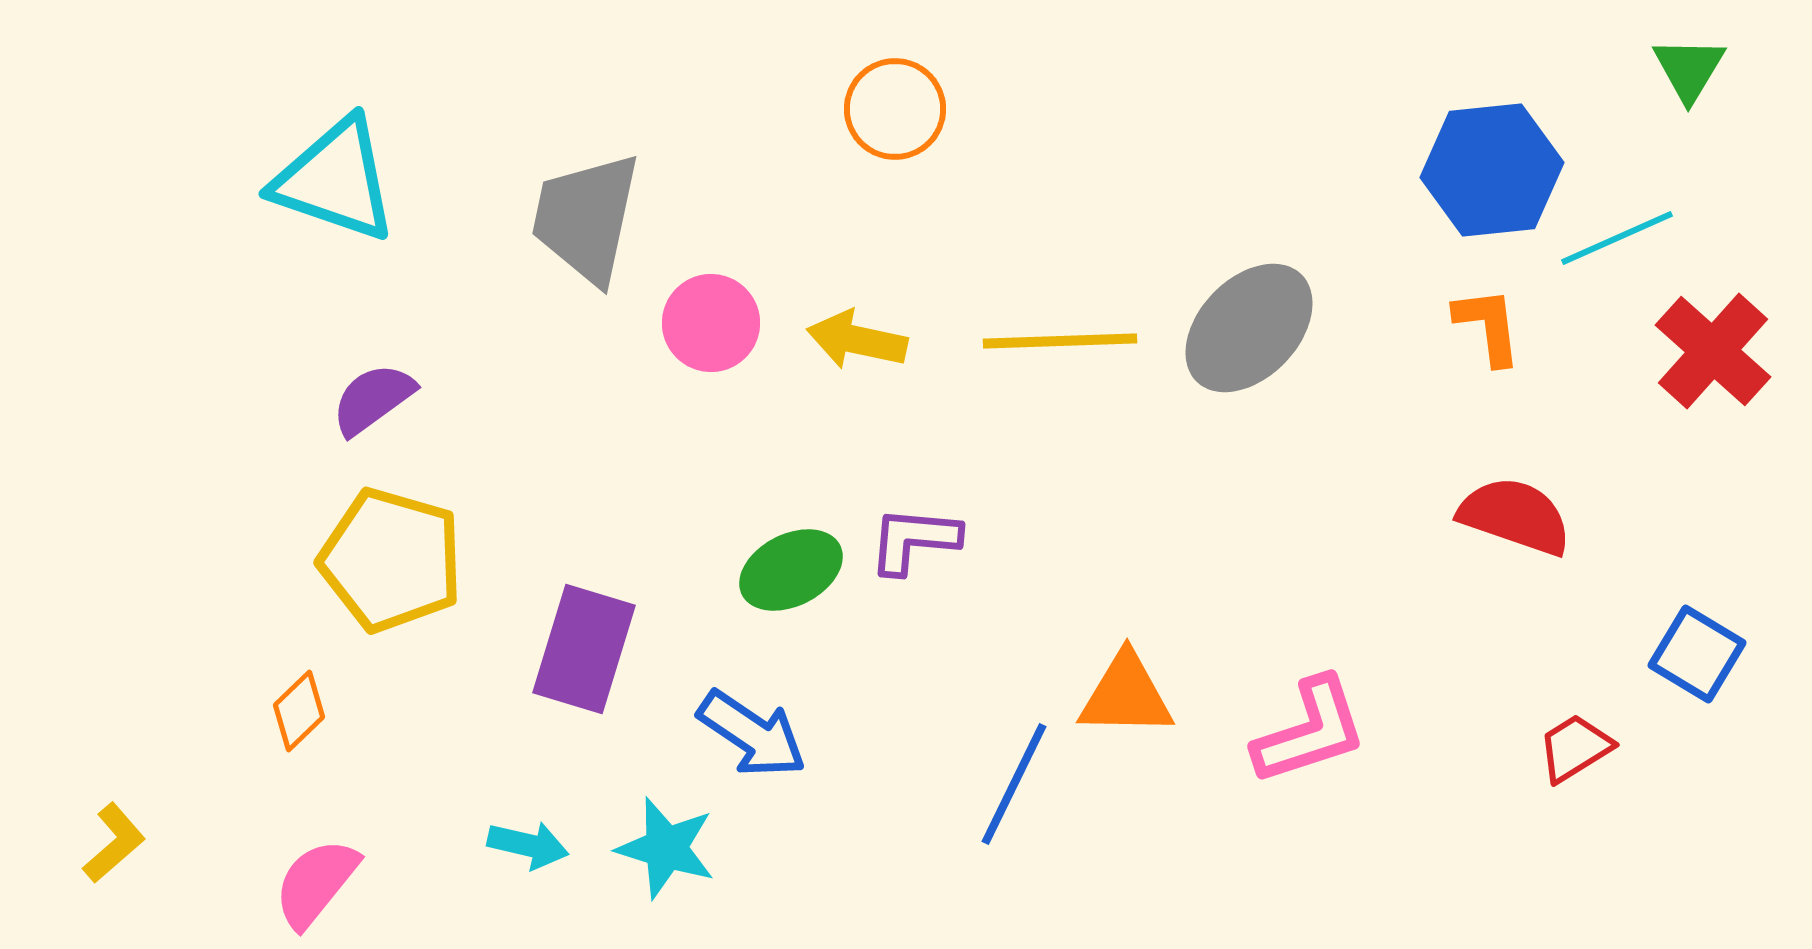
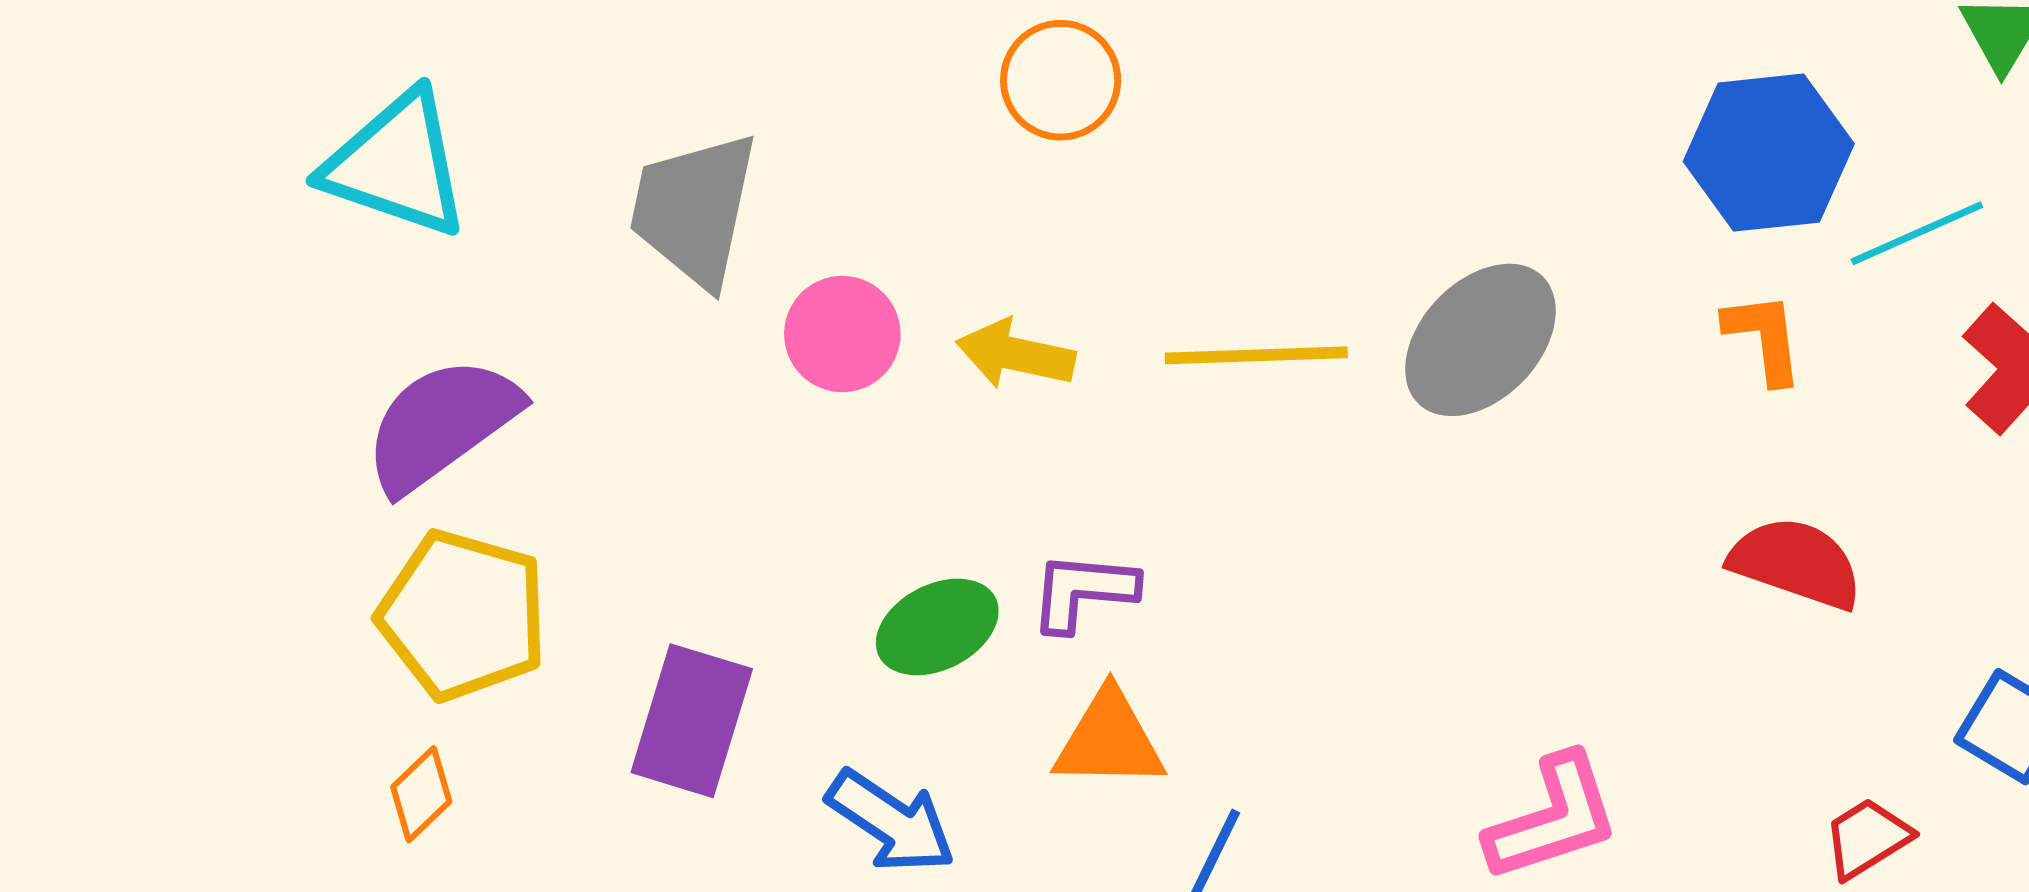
purple semicircle: (373, 399) -> (441, 424), size x1.6
orange triangle: (1126, 695) -> (1109, 740), moved
orange diamond: (299, 711) -> (421, 794), moved

